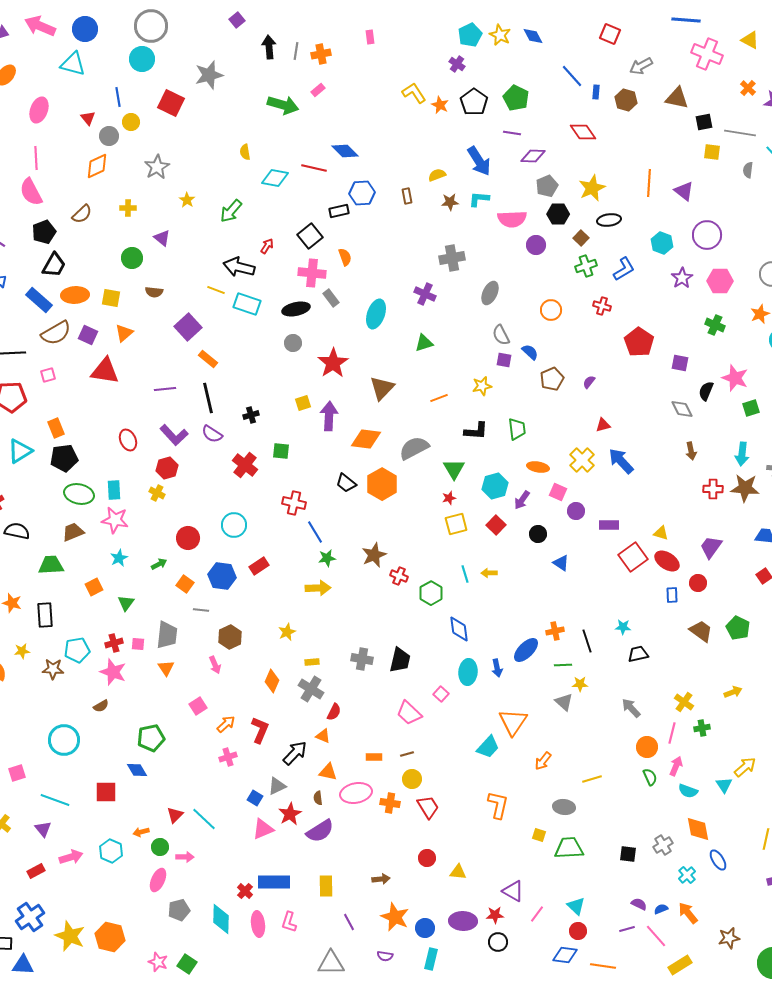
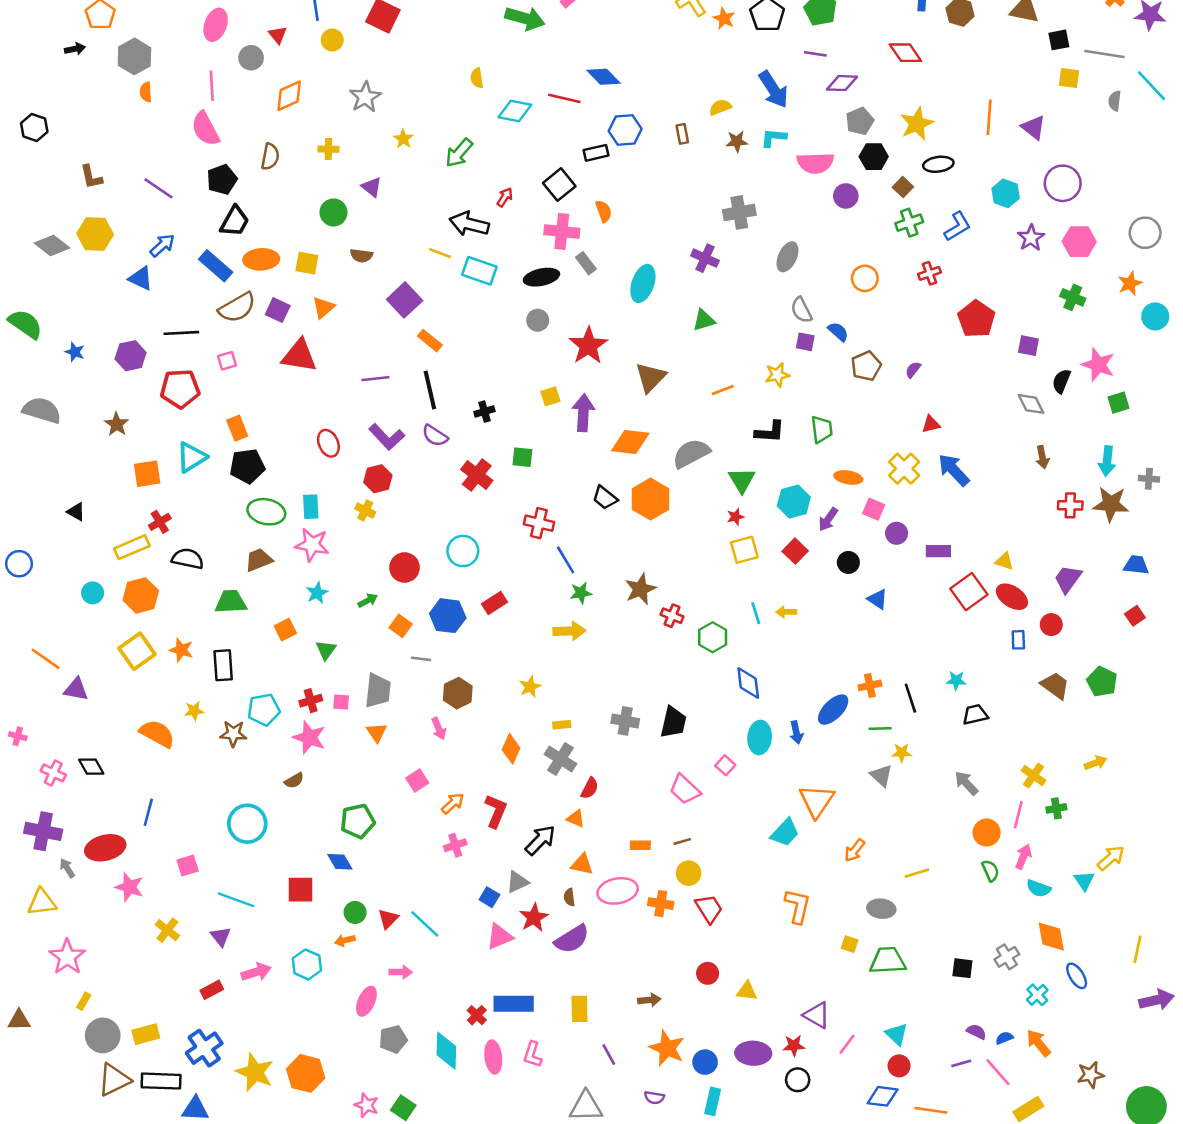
gray circle: (109, 136) -> (251, 58), moved
brown semicircle: (82, 214) -> (270, 157), turned -35
red cross: (602, 306) -> (930, 273), turned -36
green circle: (160, 847) -> (355, 912), moved

